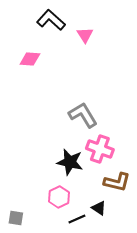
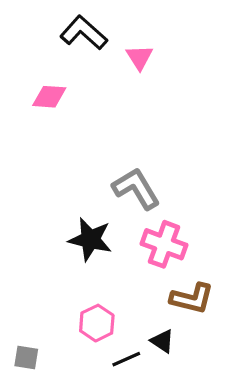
black star: (70, 162) -> (90, 239), moved

